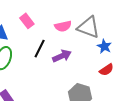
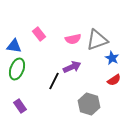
gray triangle: (88, 27) -> (97, 40), turned -40
black line: (40, 49) -> (54, 81), moved

